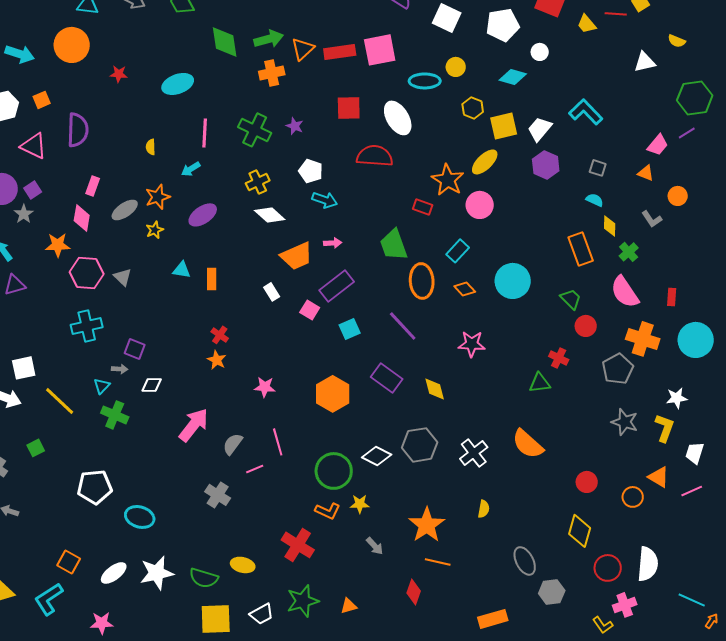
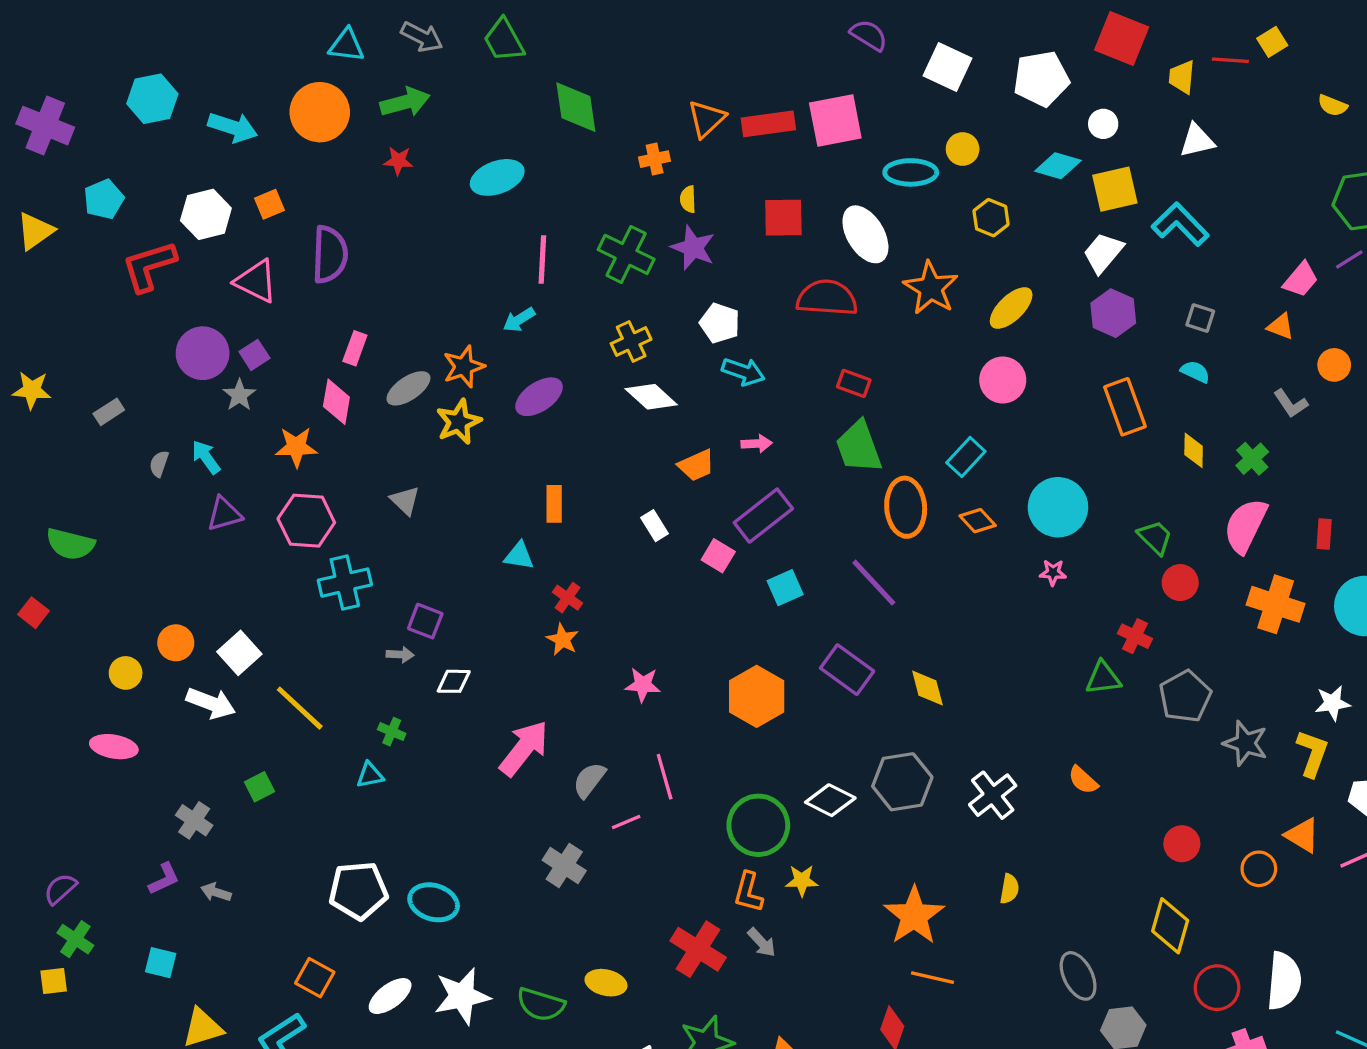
yellow trapezoid: (587, 24) -> (1182, 77), turned 45
green arrow: (269, 39) -> (405, 102), moved
white triangle: (645, 62) -> (1197, 141), moved
orange cross: (272, 73) -> (655, 159), size x0.7
purple star: (295, 126) -> (693, 248), size x1.5
yellow square: (504, 126) -> (1115, 189), moved
yellow semicircle: (151, 147) -> (688, 199), moved
orange star: (448, 180) -> (931, 288), moved
red rectangle: (423, 207) -> (854, 383), moved
yellow diamond: (610, 226) -> (1194, 450), moved
yellow star: (155, 230) -> (459, 422), size x1.5
orange rectangle: (581, 249) -> (1125, 407), moved
orange trapezoid: (297, 256) -> (696, 465), size x0.7
cyan triangle: (182, 270) -> (519, 556), moved
pink hexagon: (87, 273) -> (306, 521), moved
pink semicircle: (625, 292) -> (1245, 526), turned 60
pink star: (472, 344) -> (1053, 573), moved, size x0.6
white square: (24, 368) -> (239, 653), turned -30
gray pentagon: (618, 369) -> (1185, 696), moved
cyan triangle: (102, 386) -> (370, 775), moved, turned 36
green cross: (115, 415) -> (392, 732), size x0.6
orange semicircle: (528, 444) -> (1083, 780), size x0.6
white pentagon: (95, 487) -> (358, 891), moved
orange L-shape: (328, 511) -> (748, 892), turned 80
gray arrow: (375, 546) -> (762, 942), moved

